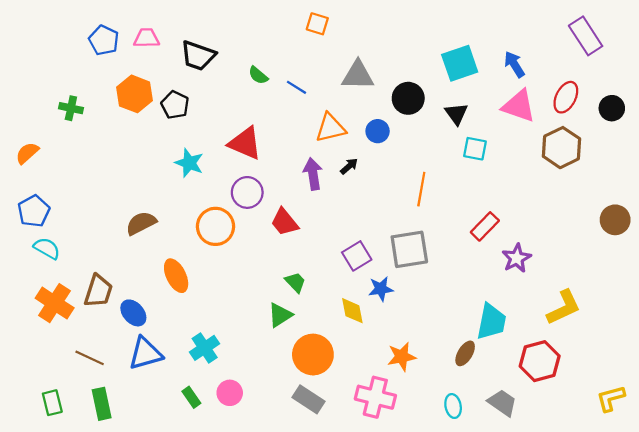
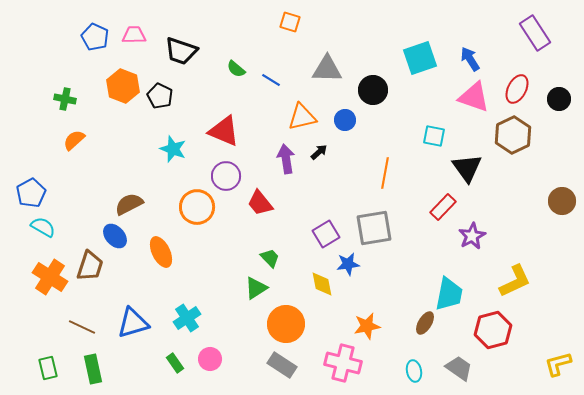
black triangle: (456, 114) -> (467, 168), moved, size x1.4
orange semicircle: (27, 153) -> (74, 140), moved
blue ellipse: (133, 313) -> (115, 236), moved

